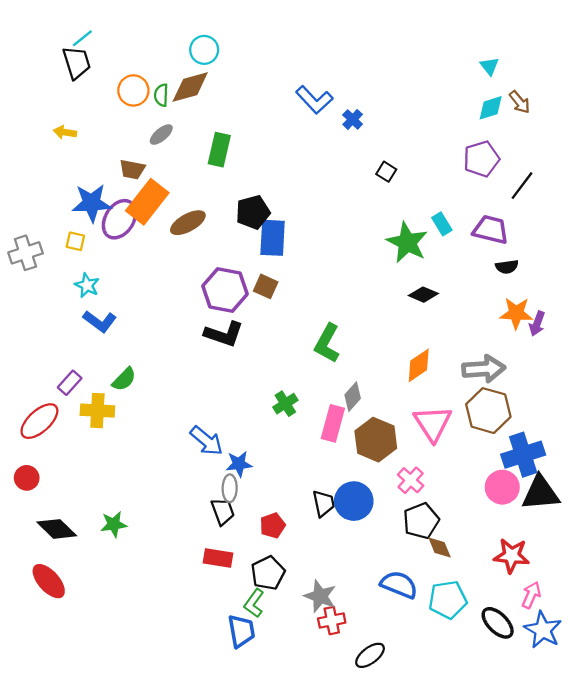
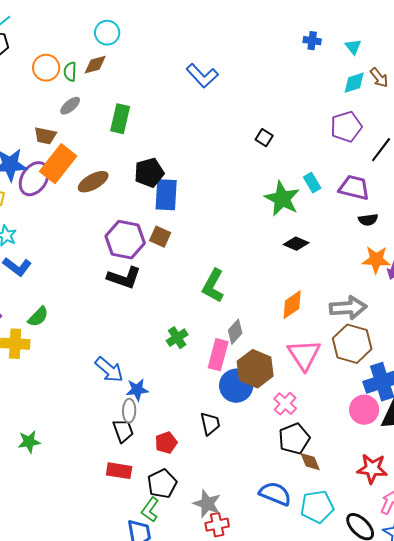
brown diamond: (190, 87) -> (95, 65), size x0.7
blue cross: (353, 119) -> (312, 41), moved, turned -36
blue circle: (354, 501) -> (236, 386), moved

